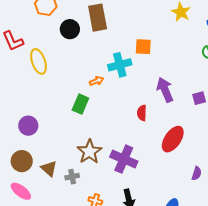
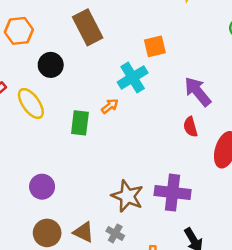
black circle: (70, 29) -> (51, 65), moved
green rectangle: (80, 104) -> (80, 123), moved
red semicircle: (142, 113) -> (190, 127), moved
gray cross: (72, 177) -> (115, 233), turned -32

